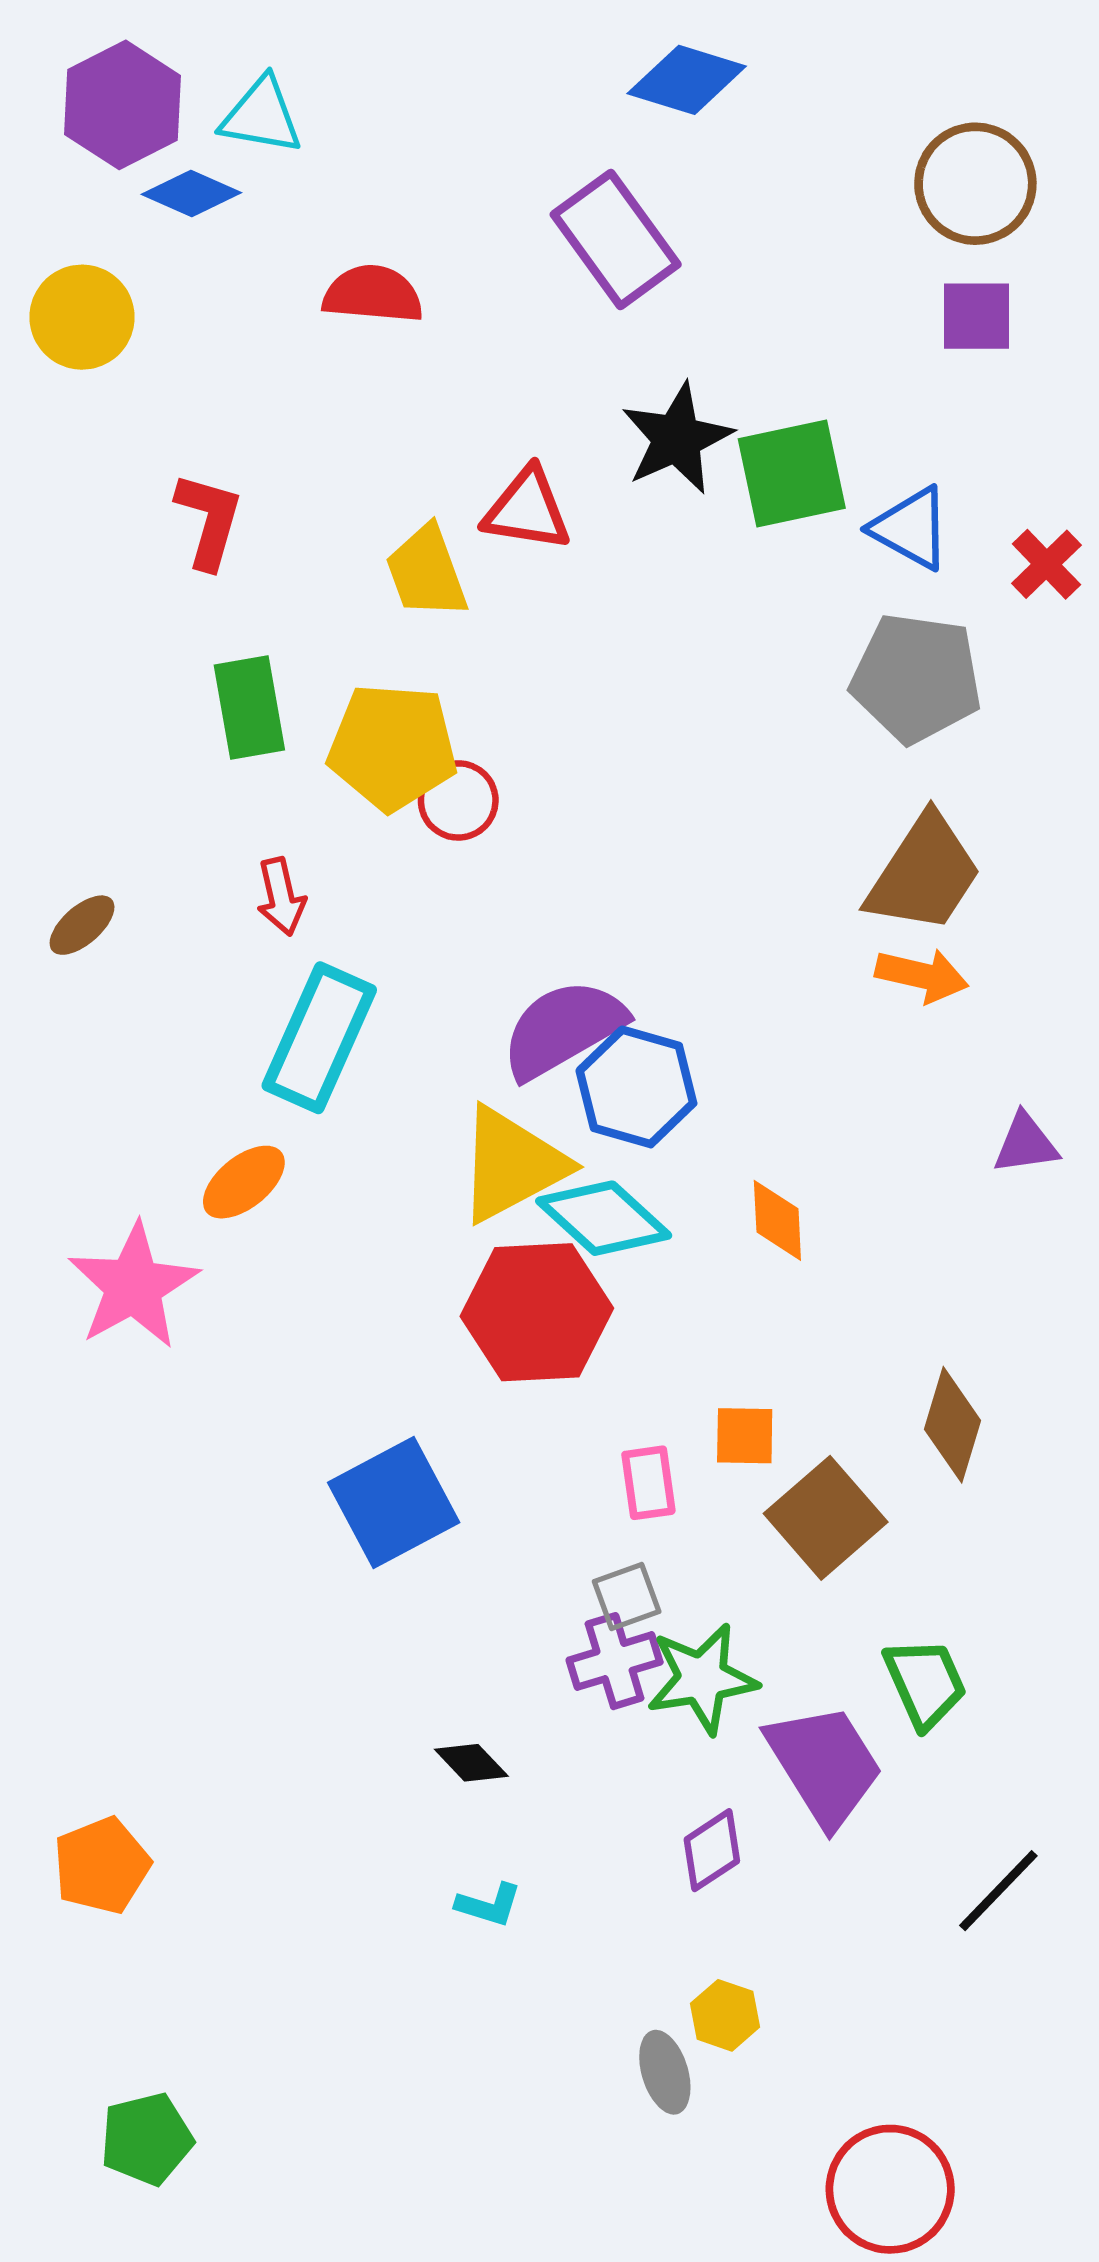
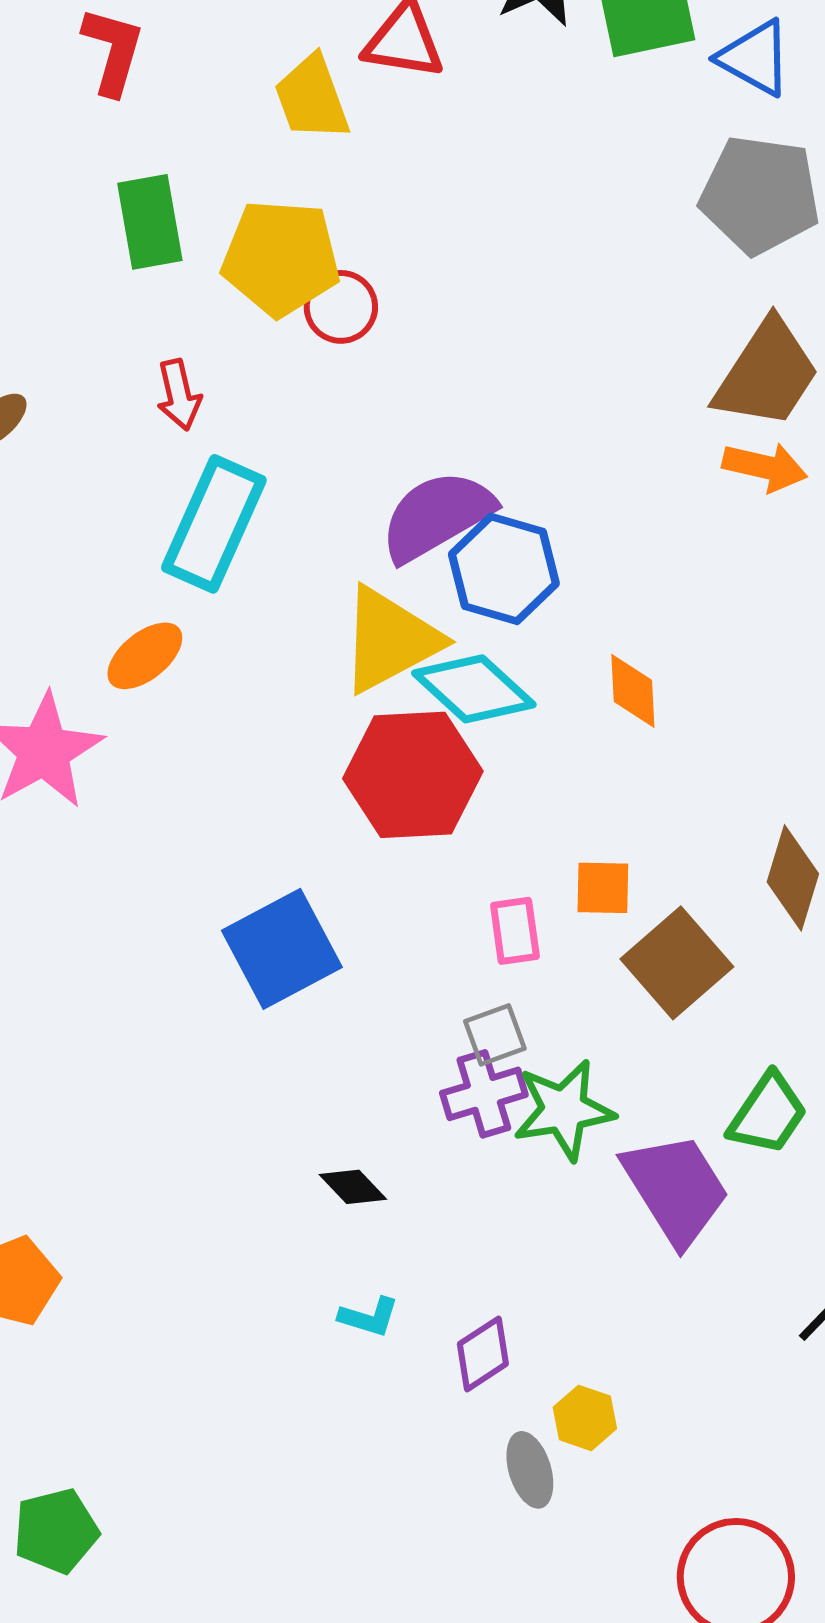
green trapezoid: (925, 1683) -> (768, 1114), turned 58
purple diamond: (712, 1850) -> (483, 1354), moved

